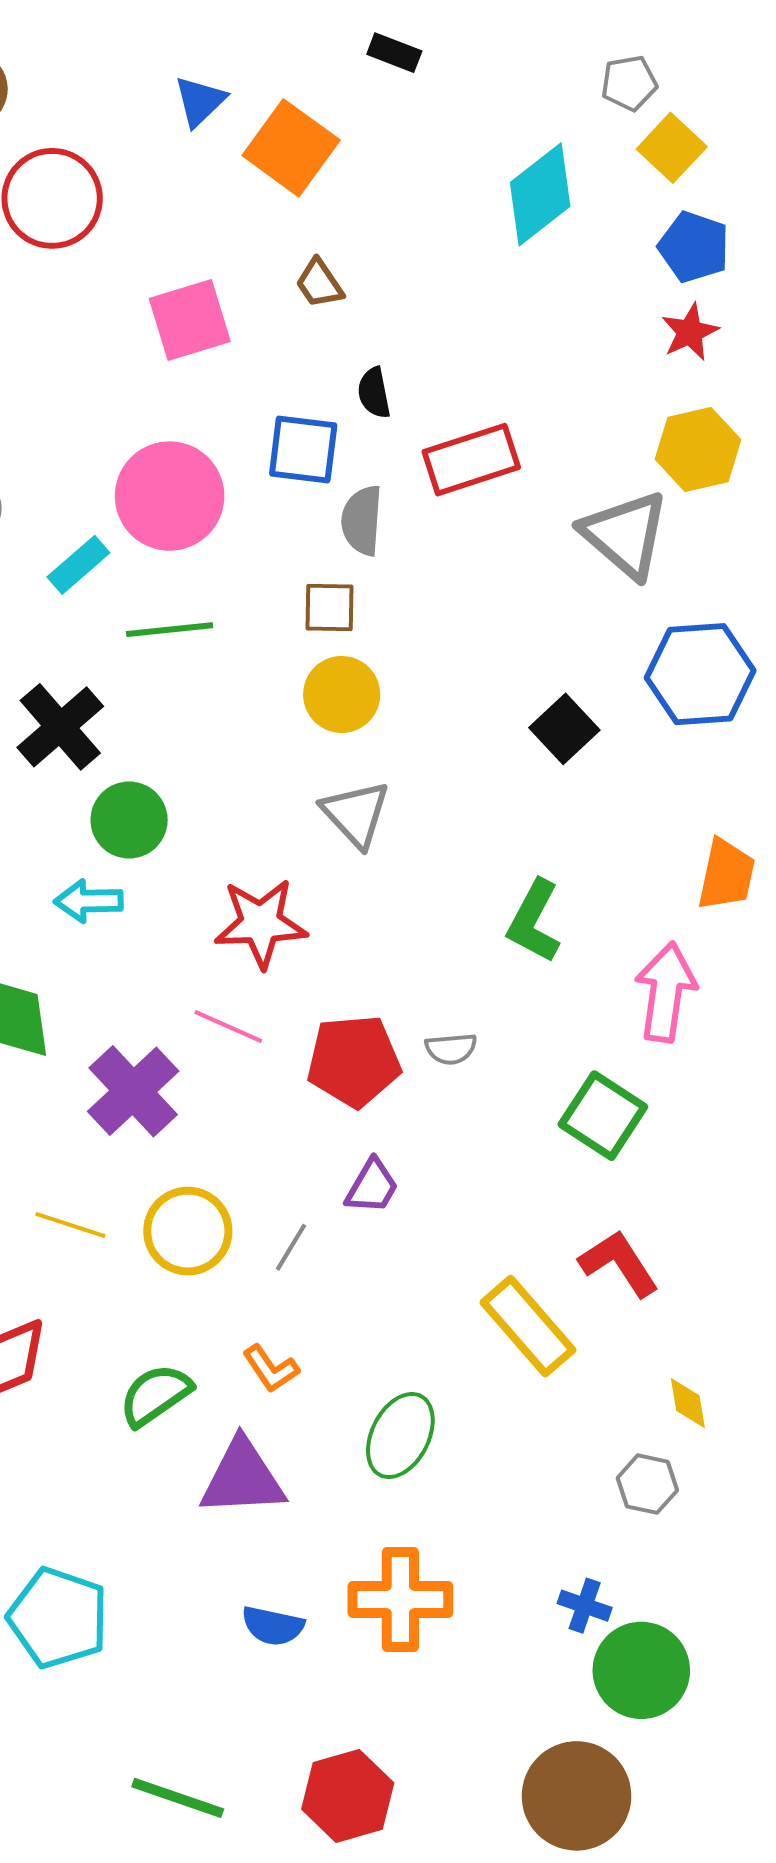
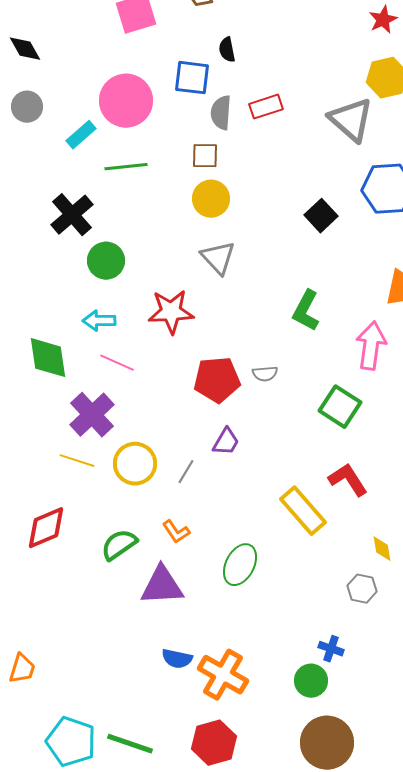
red rectangle: (471, 460) -> (266, 107), moved, size x0.7
cyan arrow: (89, 901) -> (99, 321), moved
pink line: (228, 1027) -> (117, 363), moved
purple cross: (133, 1091) -> (92, 415), moved
orange cross: (400, 1600) -> (223, 675), moved, turned 30
cyan pentagon: (58, 1618) -> (71, 742), moved
green circle: (641, 1670) -> (311, 681), moved, size x0.7

